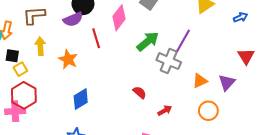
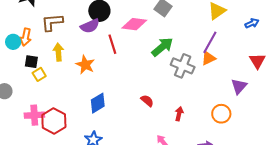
pink diamond: (119, 18) -> (134, 24), turned 60
purple line: (183, 41) -> (210, 42), moved
orange triangle: (200, 81) -> (208, 58), moved
red semicircle: (140, 92) -> (147, 101), moved
red hexagon: (24, 95) -> (54, 121), moved
red arrow: (165, 111) -> (179, 114), turned -48

